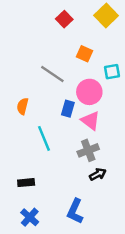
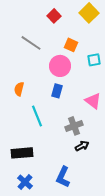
gray line: (52, 74) -> (31, 43), moved
pink circle: (89, 92) -> (60, 66), moved
pink triangle: (91, 121) -> (93, 101), moved
black rectangle: (26, 183) -> (22, 153), size x1.5

